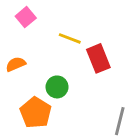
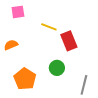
pink square: (26, 17) -> (18, 12), turned 32
green circle: (57, 87) -> (57, 68), moved

